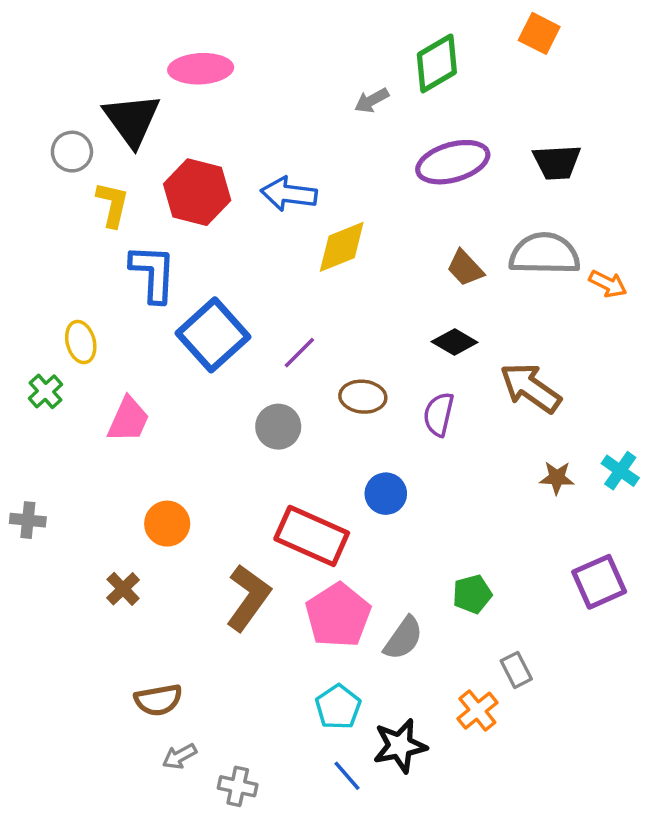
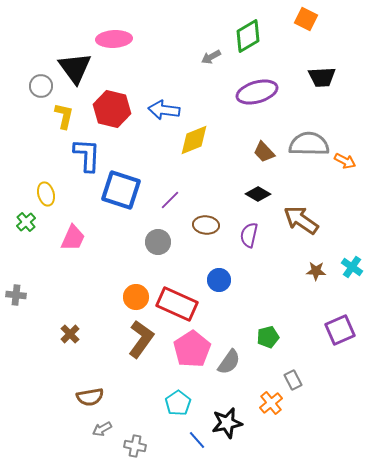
black trapezoid: (557, 162) -> (322, 77), moved
blue square: (213, 335) -> (121, 190), turned -30
orange circle: (167, 524) -> (136, 297), moved
cyan pentagon: (338, 707) -> (178, 403), moved

